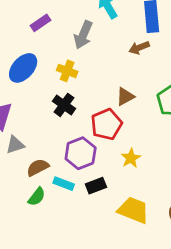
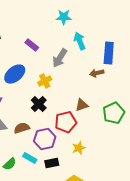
purple rectangle: (41, 23) -> (32, 45), turned 64
yellow cross: (67, 71) -> (45, 81), turned 32
brown semicircle: (38, 167) -> (22, 128), moved

